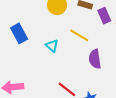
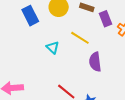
blue rectangle: (19, 33) -> (30, 16), moved

